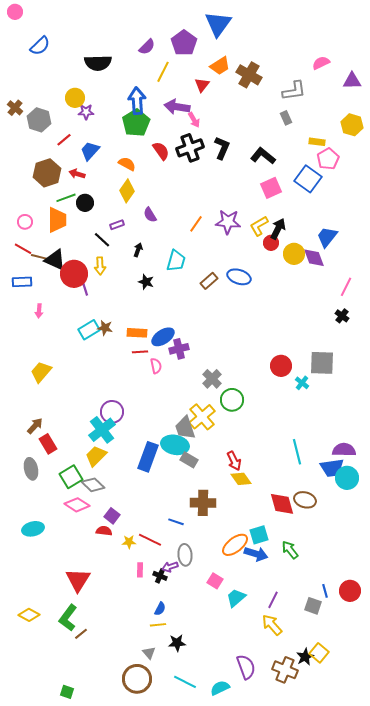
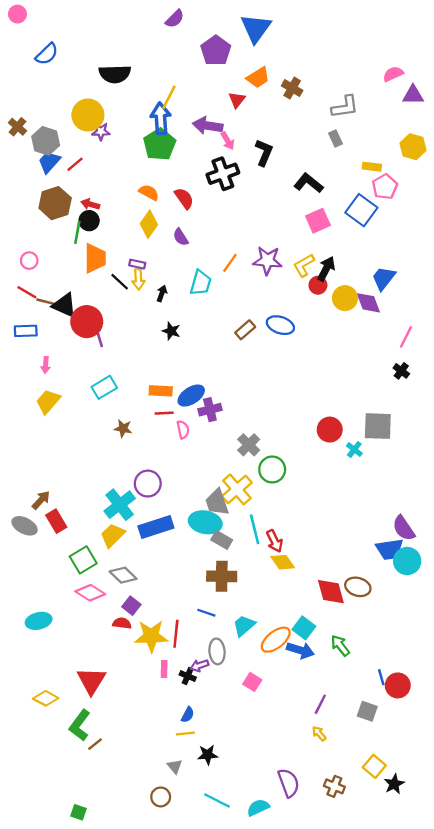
purple semicircle: (147, 47) -> (175, 19), moved
pink semicircle: (321, 63) -> (393, 74), moved
yellow line: (163, 72) -> (169, 97), moved
brown cross: (249, 75) -> (292, 88), size x0.7
yellow circle: (75, 98) -> (88, 115), size x1.4
black L-shape: (222, 148) -> (264, 153), moved
blue trapezoid: (90, 151) -> (49, 162), moved
red semicircle: (161, 151) -> (184, 198), moved
green line: (66, 198) -> (77, 232), turned -60
black circle: (85, 203) -> (89, 221), moved
purple semicircle: (150, 215) -> (181, 237), moved
orange trapezoid: (57, 220) -> (95, 258), moved
purple rectangle: (117, 225) -> (137, 264), turned 32
cyan trapezoid: (176, 261) -> (201, 283), moved
yellow arrow: (100, 266) -> (138, 279), moved
brown star: (105, 328) -> (123, 428), moved
yellow trapezoid: (41, 372) -> (48, 401), moved
purple circle: (112, 412) -> (148, 484), moved
purple semicircle: (344, 450) -> (404, 528), turned -125
cyan line: (297, 452) -> (255, 529), moved
blue rectangle: (148, 457) -> (156, 527), moved, turned 52
gray ellipse: (31, 469) -> (25, 526), moved, turned -50
gray diamond: (93, 485) -> (123, 575), moved
brown cross: (203, 503) -> (222, 576), moved
cyan square: (259, 535) -> (304, 628), turned -36
red line: (150, 540) -> (176, 634), turned 70
yellow star: (129, 542) -> (151, 636), size x2.0
blue line: (325, 591) -> (381, 677), moved
red circle: (350, 591) -> (398, 685), moved
cyan trapezoid: (236, 598) -> (244, 626), moved
yellow diamond: (29, 615) -> (46, 698), moved
yellow arrow: (272, 625) -> (319, 734), size x0.6
black star: (305, 657) -> (394, 784), moved
brown cross: (285, 670) -> (334, 786), size x0.7
brown circle: (137, 679) -> (161, 797), size x0.6

